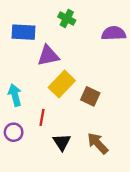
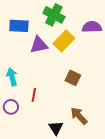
green cross: (67, 19) -> (54, 15), size x1.5
yellow rectangle: (62, 84) -> (64, 41), moved
black triangle: (62, 142) -> (56, 128), moved

